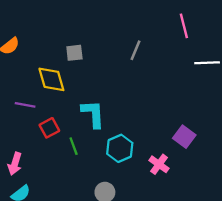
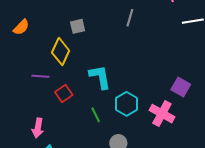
yellow diamond: (51, 79) -> (61, 52), turned 48
green line: (74, 146) -> (96, 115), moved
pink cross: (159, 164) -> (162, 114), size x1.4

